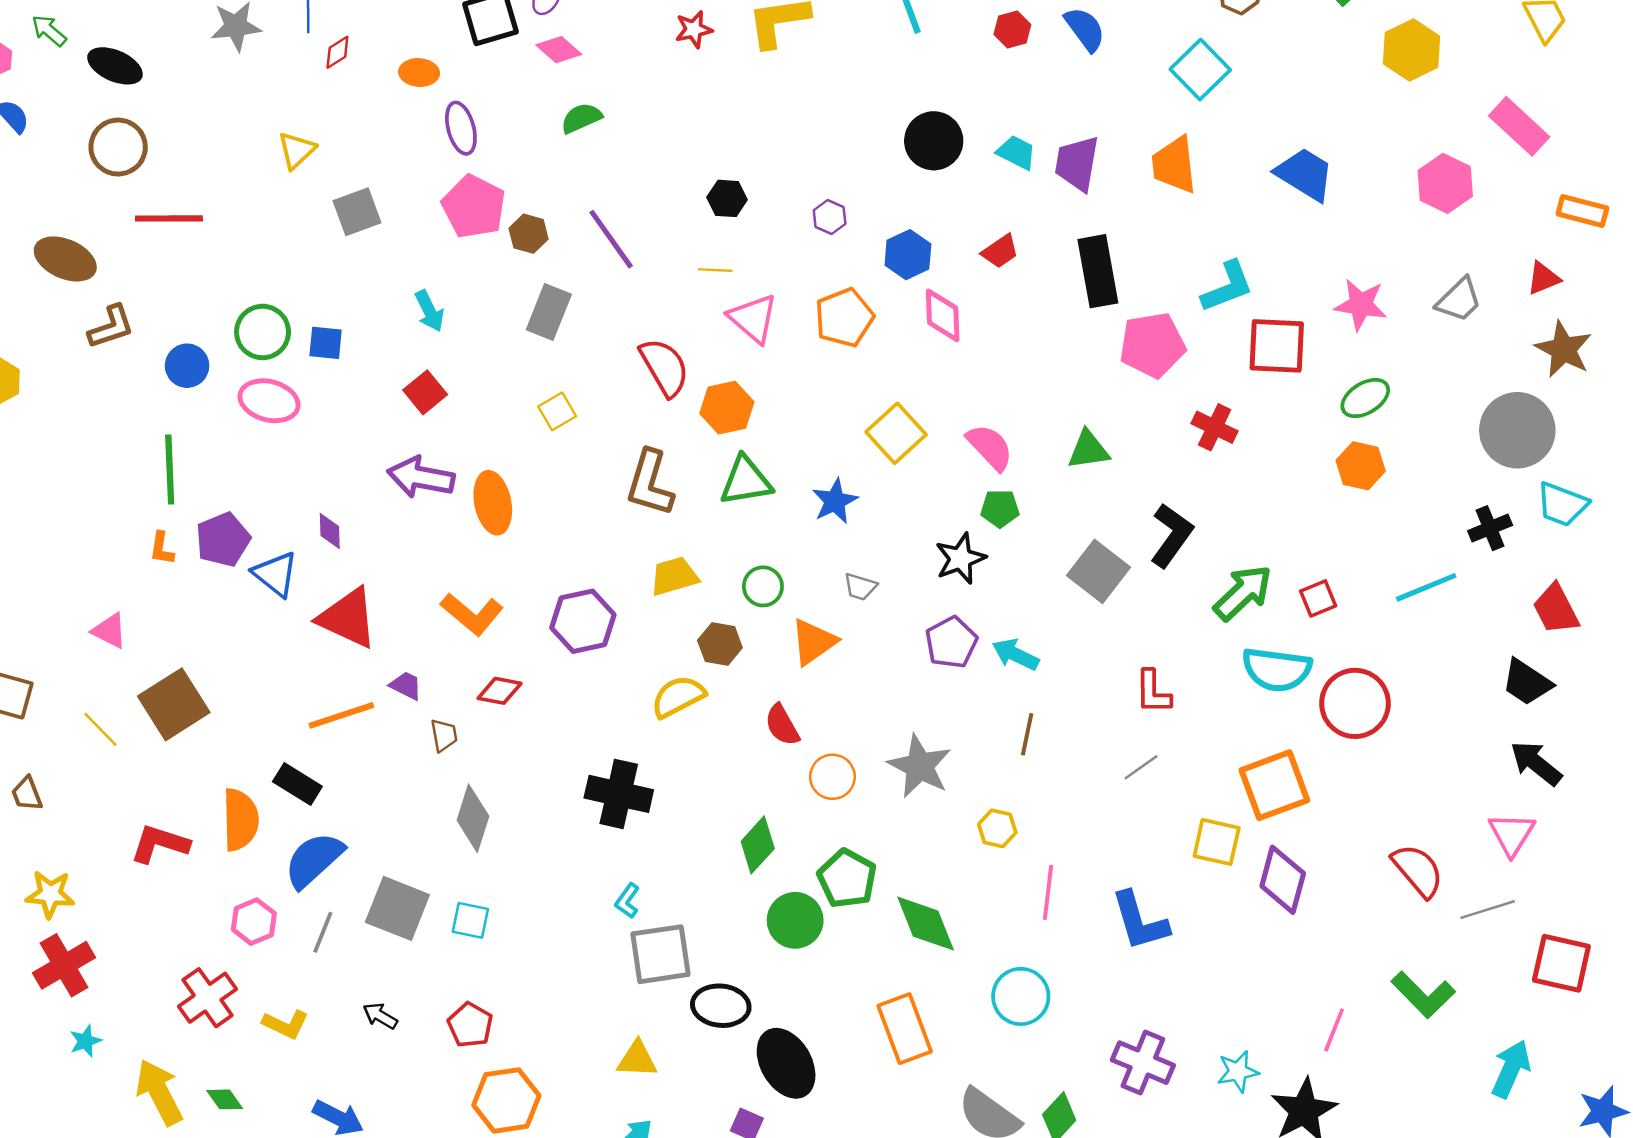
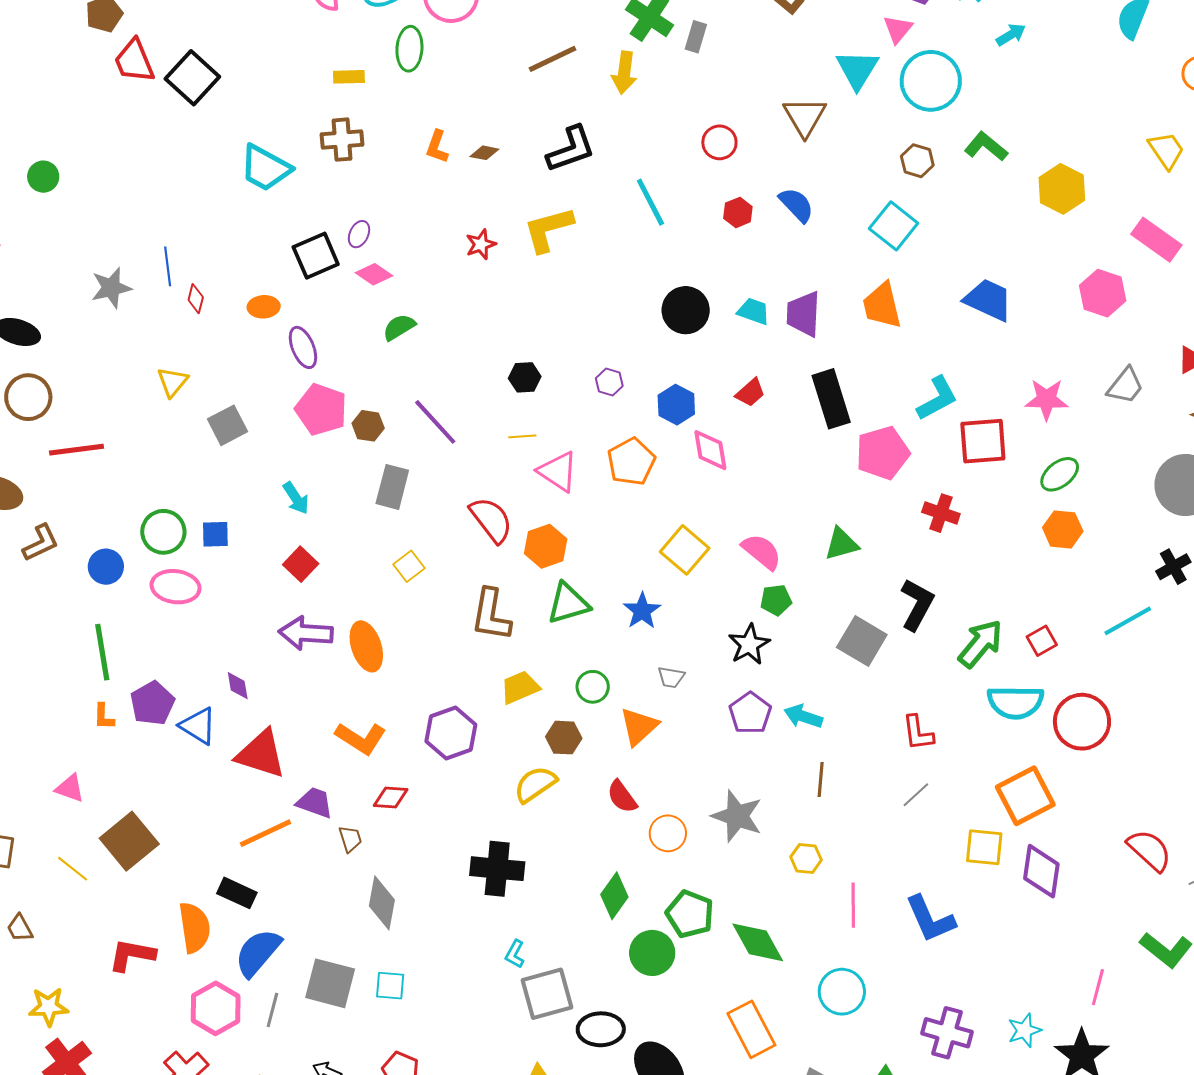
red diamond: (337, 52) -> (196, 299), turned -36
purple trapezoid: (406, 686) -> (315, 803), size x1.4
pink hexagon: (254, 922) -> (216, 1008), size x1.4

